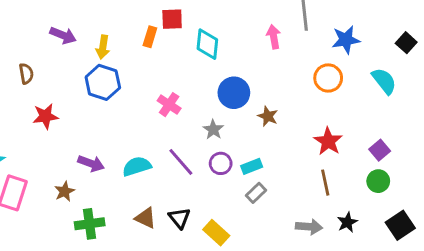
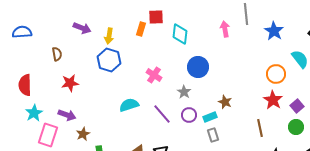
blue star: (346, 40) -> (274, 31), turned -30
orange circle: (328, 78) -> (276, 74), moved
brown star: (268, 116) -> (225, 102), moved
red star: (328, 141) -> (273, 100), moved
purple arrow: (91, 163) -> (67, 115), moved
cyan semicircle: (137, 166) -> (129, 105), moved
gray rectangle: (256, 193) -> (213, 135), turned -64

